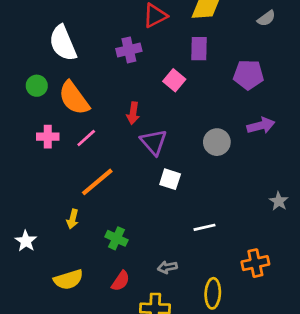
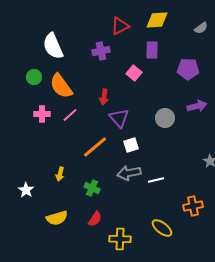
white square: (170, 179) -> (131, 145), turned -35
orange line: (97, 182) -> (95, 147), moved
gray arrow: (167, 267) -> (129, 173), moved, size x1.6
yellow ellipse: (213, 293) -> (162, 228), turned -55

